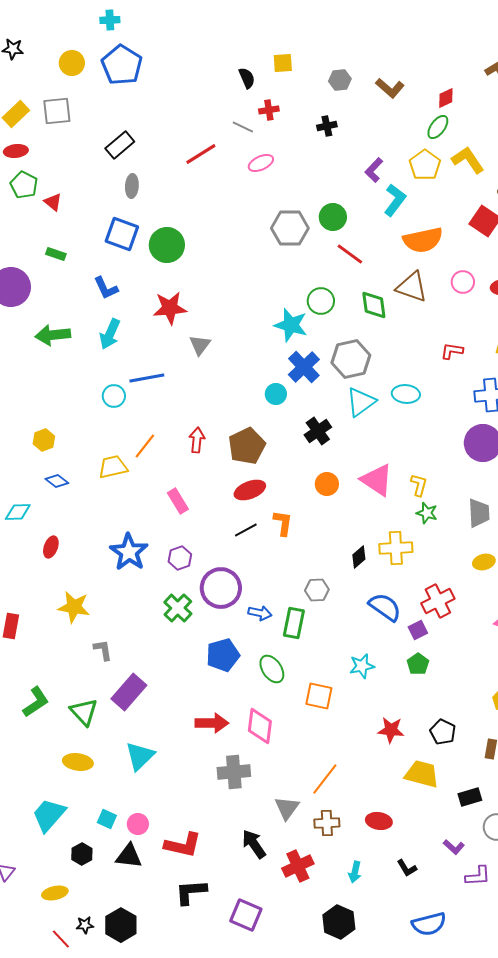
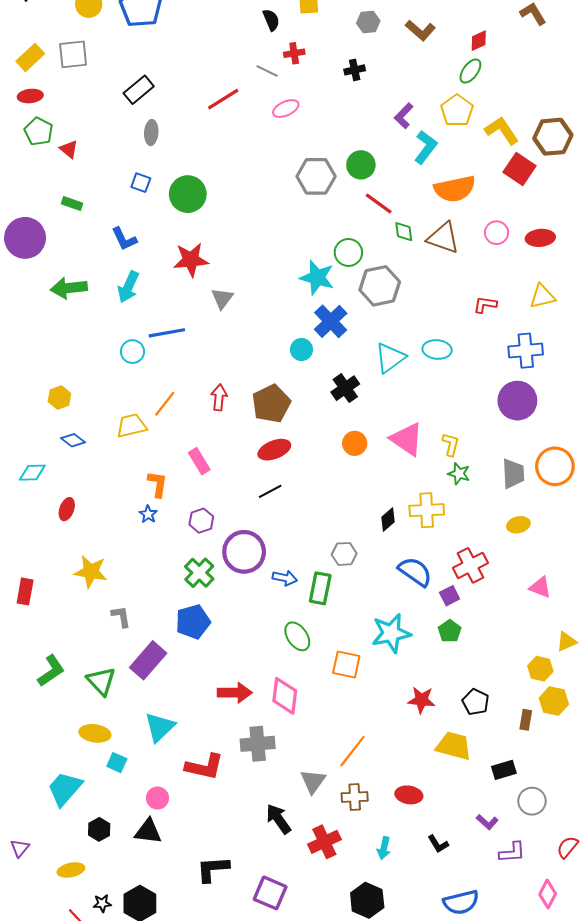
yellow L-shape: (468, 160) -> (502, 130), moved
blue square: (122, 234) -> (141, 183), size x0.6
green diamond: (374, 305) -> (404, 232), moved, size x0.7
gray hexagon: (351, 359) -> (380, 286), moved
orange L-shape: (283, 523) -> (158, 484), moved
blue star: (129, 552) -> (148, 514), size x0.5
blue pentagon: (223, 655) -> (193, 622), moved
cyan star: (362, 666) -> (391, 633), size x1.5
cyan square: (107, 819) -> (117, 763), moved
red L-shape: (183, 845) -> (204, 767), moved

